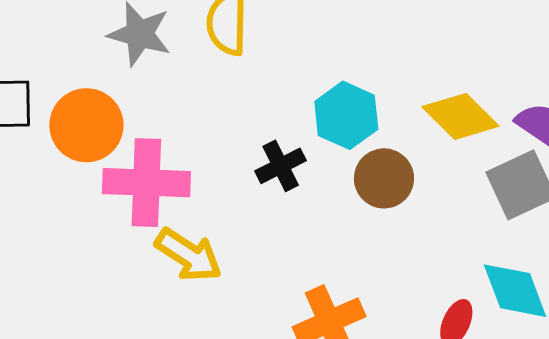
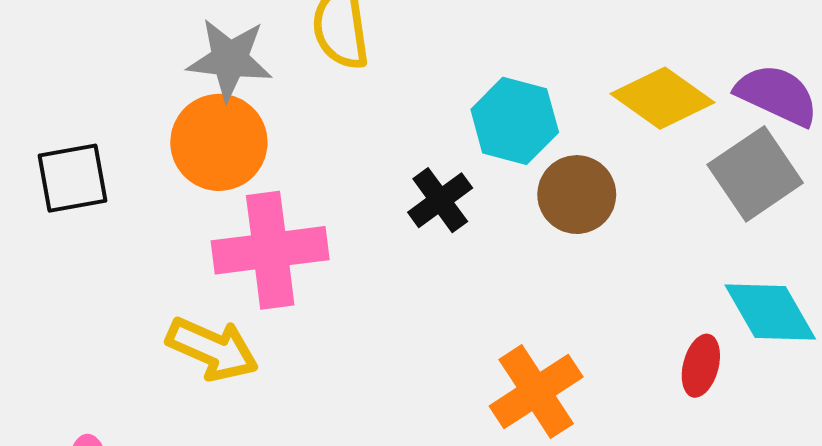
orange circle: (86, 125) -> (219, 142), moved
yellow arrow: (189, 255) -> (212, 349), moved

